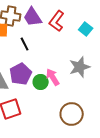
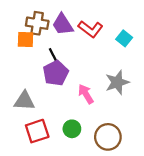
red L-shape: (57, 21) -> (91, 29), turned -90
purple pentagon: (21, 74) -> (56, 73), moved
green circle: (41, 82) -> (72, 129), moved

